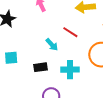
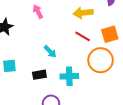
red line: (70, 32) -> (83, 36), moved

